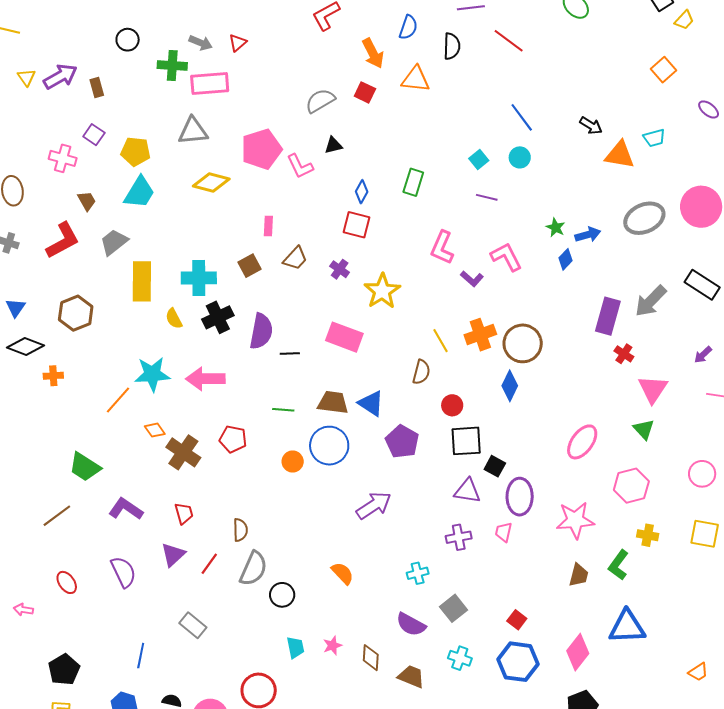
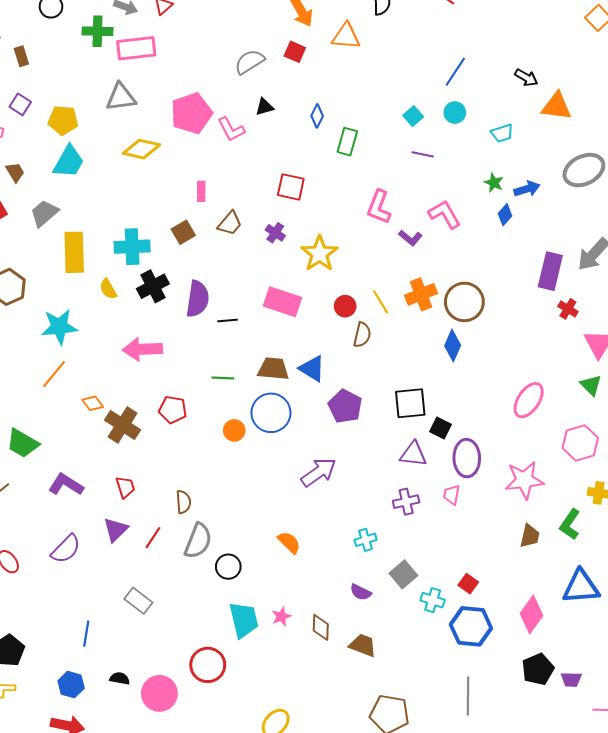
blue line: (522, 117) -> (455, 72), turned 72
cyan trapezoid: (654, 138) -> (502, 133), moved
blue diamond: (362, 192) -> (317, 116), moved
cyan star: (152, 374) -> (59, 327), moved
red circle: (452, 405) -> (345, 306), moved
purple semicircle: (123, 572) -> (66, 549), turned 72
purple semicircle: (411, 624) -> (361, 592), size x0.7
cyan trapezoid: (295, 647) -> (244, 620), size x1.6
cyan cross: (460, 658) -> (433, 600), moved

